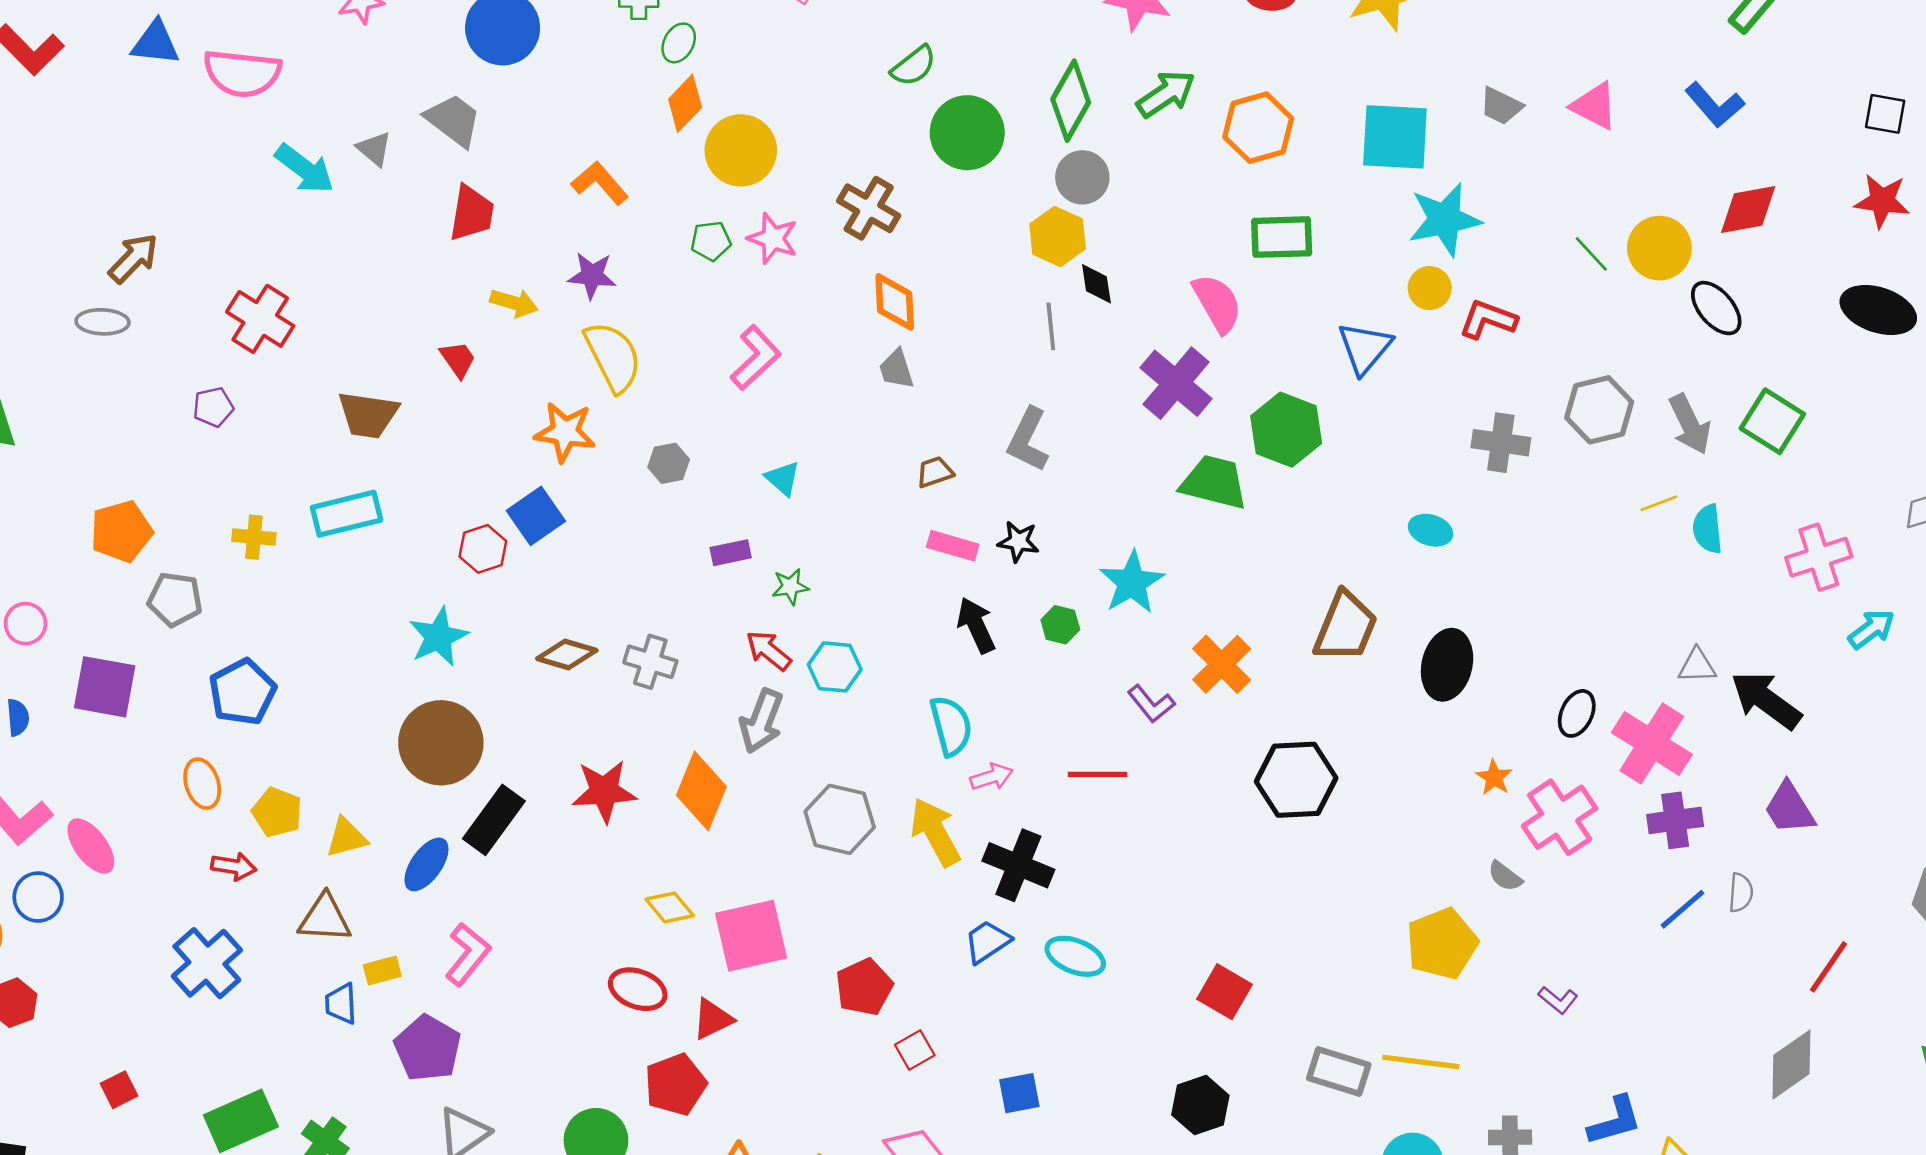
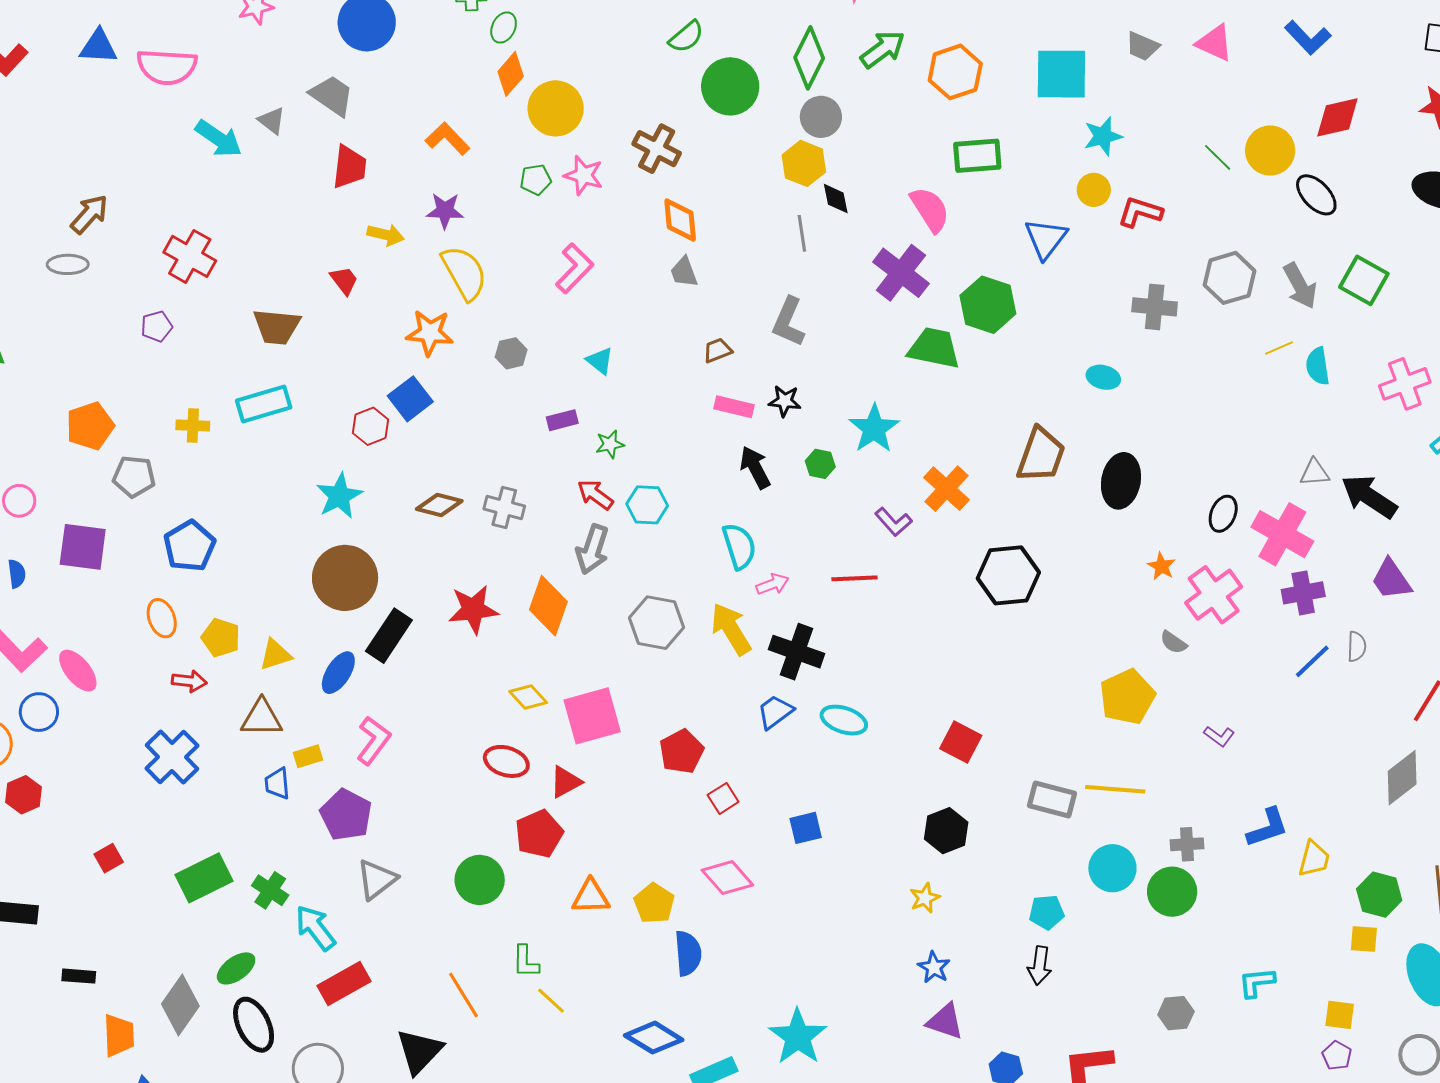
cyan star: (1445, 219) -> (1103, 136), size x0.7

